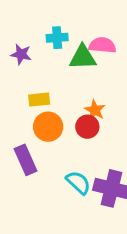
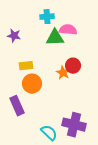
cyan cross: (57, 38) -> (47, 17), moved
red circle: (87, 127) -> (73, 66), moved
cyan semicircle: (78, 182) -> (49, 133), moved

